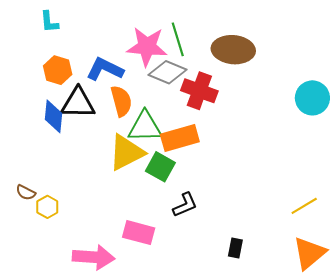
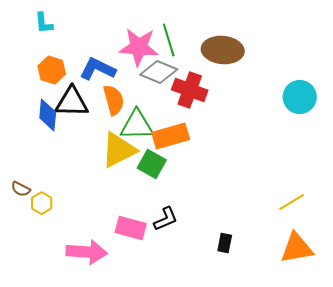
black L-shape: (185, 205) -> (166, 219), moved
orange triangle: (309, 253) -> (297, 248), turned 30

